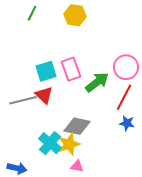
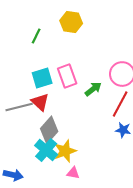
green line: (32, 13) -> (36, 36), moved
green arrow: (97, 82) -> (93, 89), size x0.7
gray diamond: (77, 126) -> (49, 130), moved, turned -60

